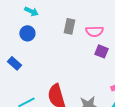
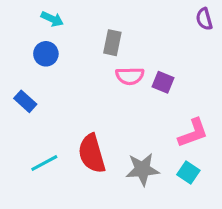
pink semicircle: (94, 31) -> (130, 76), moved

